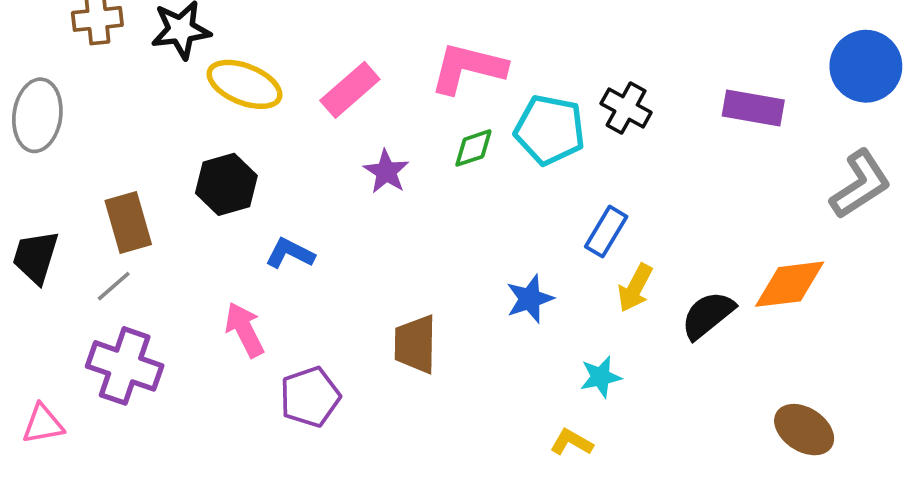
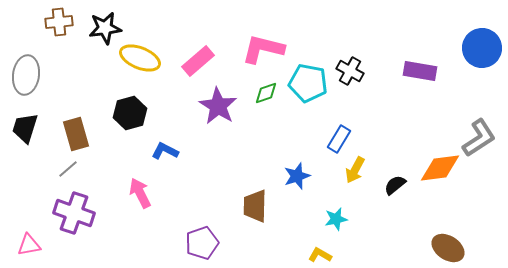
purple star: (386, 172) -> (218, 106), size x1.5
gray L-shape: (860, 184) -> (479, 138), moved
black trapezoid: (36, 257) -> (25, 128), moved
black semicircle: (708, 315) -> (395, 185), size x0.7
brown trapezoid: (415, 344) -> (255, 206), moved
purple pentagon: (310, 397) -> (202, 243), moved

